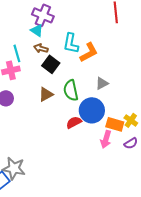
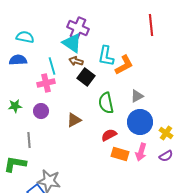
cyan triangle: (37, 30) -> (72, 43), size x1.5
brown triangle: (46, 94) -> (74, 120), moved
blue circle: (92, 110) -> (140, 122), moved
orange rectangle: (115, 124) -> (120, 154), moved

